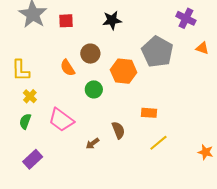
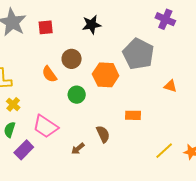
orange triangle: (202, 48) -> (170, 86), moved
yellow line: (158, 143) -> (164, 151), moved
purple rectangle: (33, 159) -> (24, 150), moved

